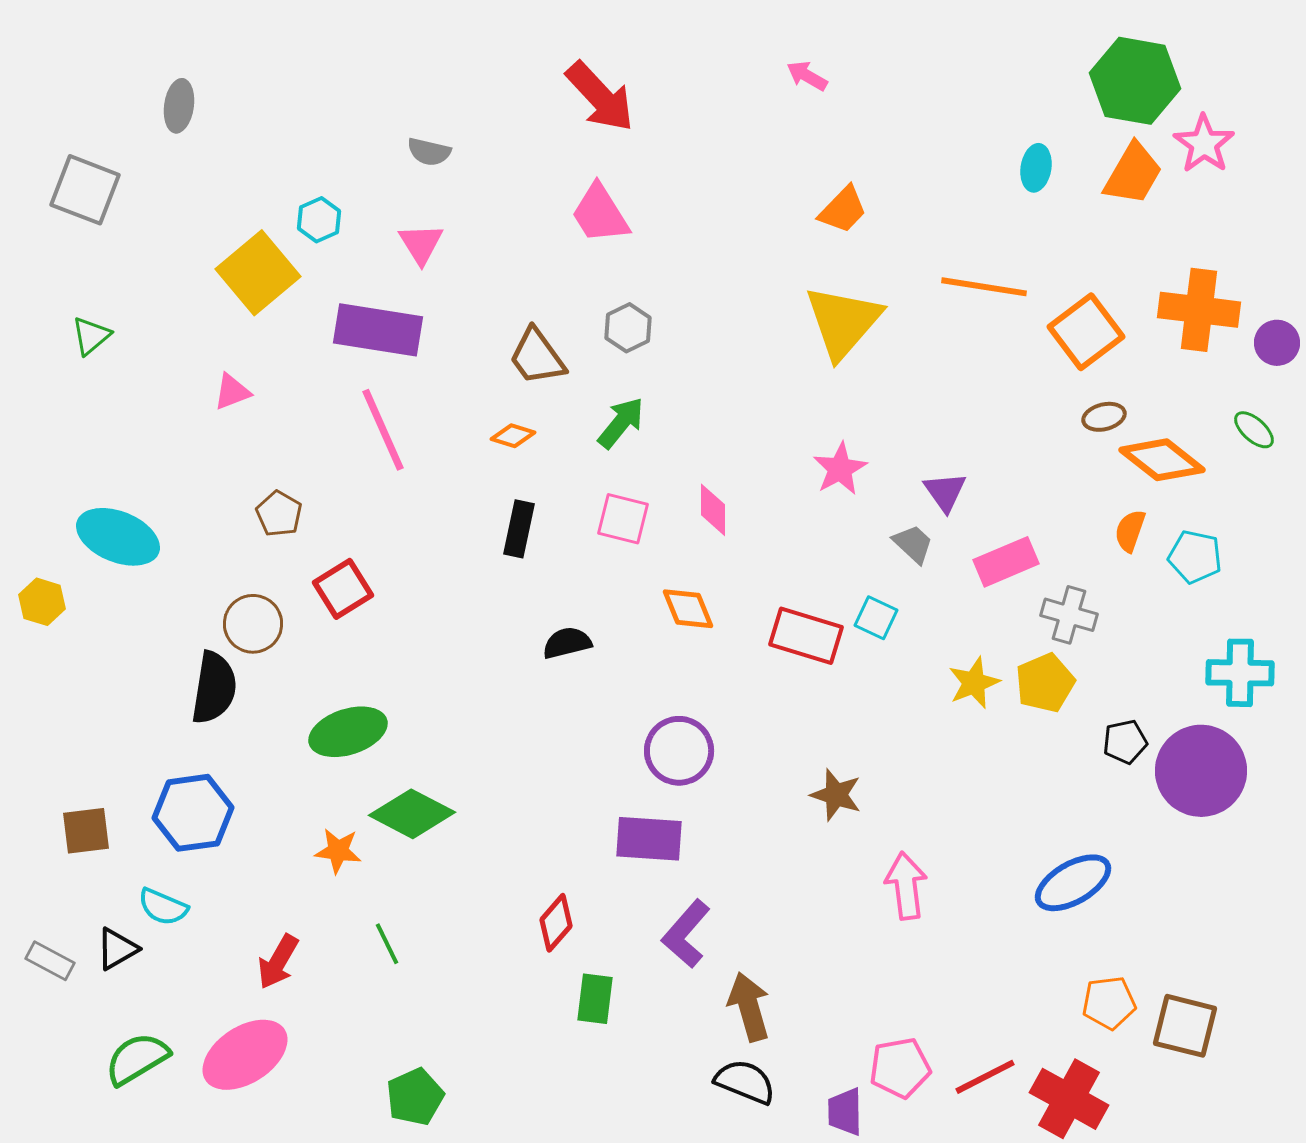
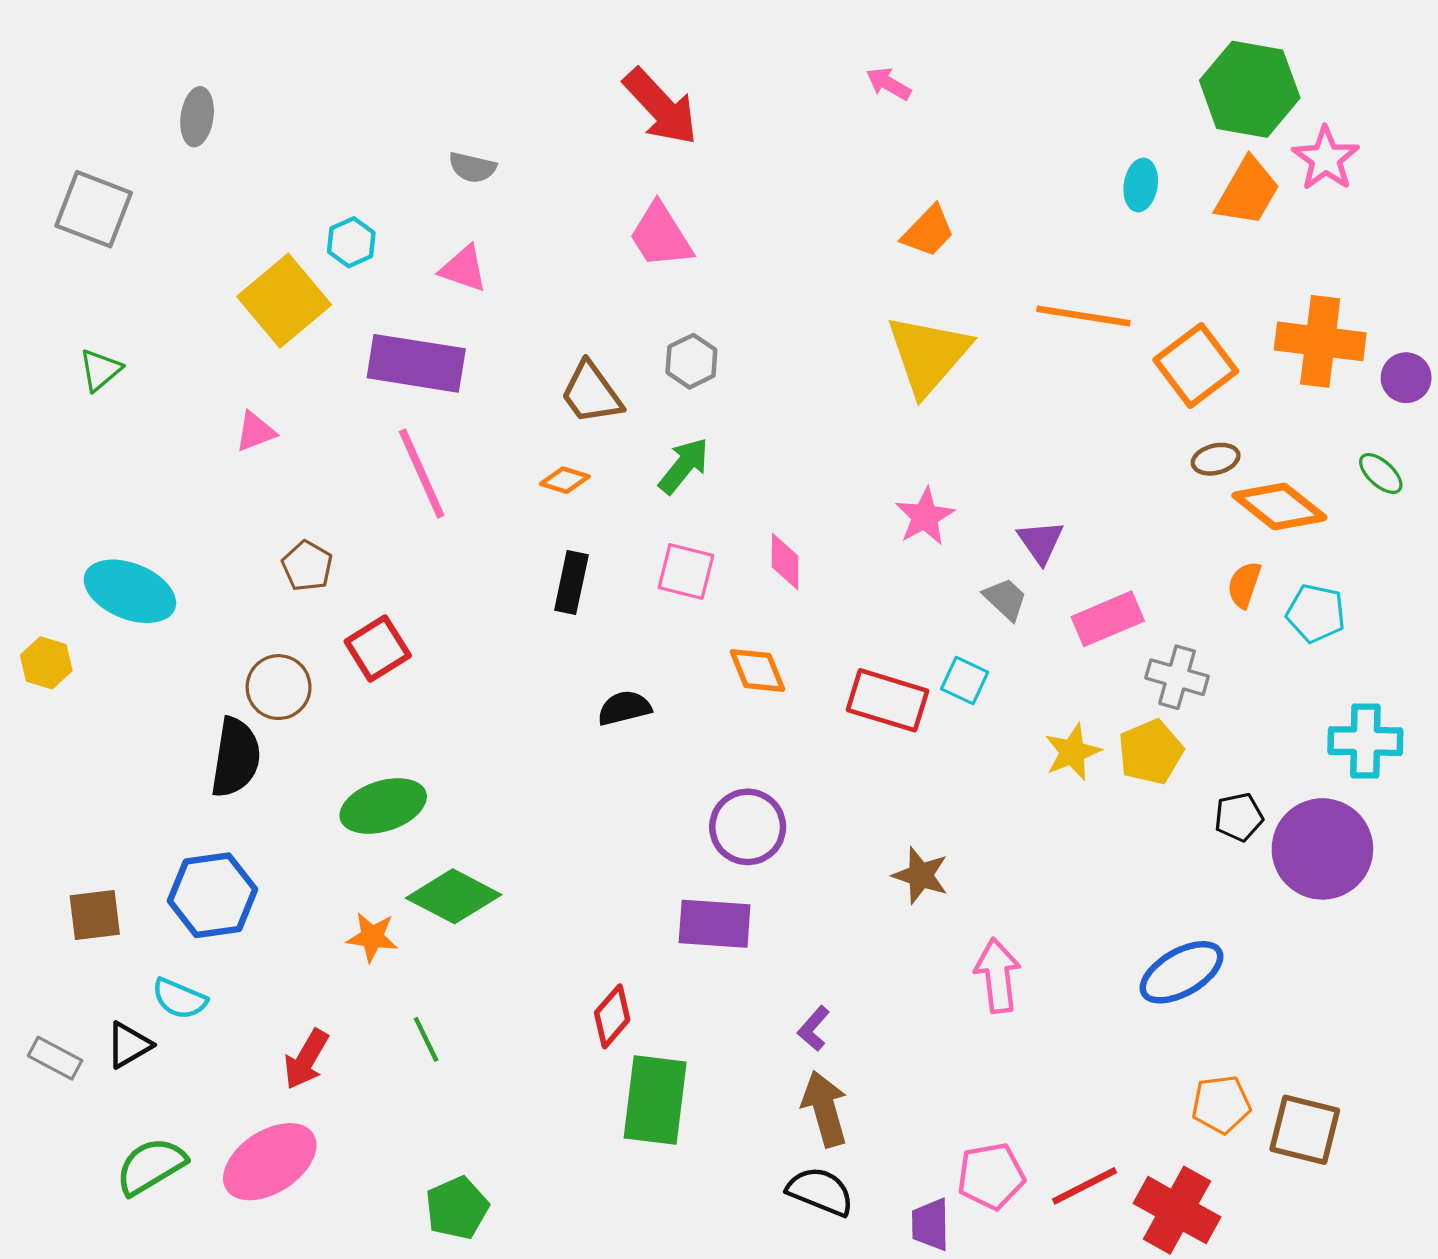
pink triangle: (421, 244) -> (464, 269), turned -39
purple L-shape: (686, 934) -> (814, 1028), moved, size x0.6
green rectangle: (595, 999) -> (655, 1100), size x1.6

